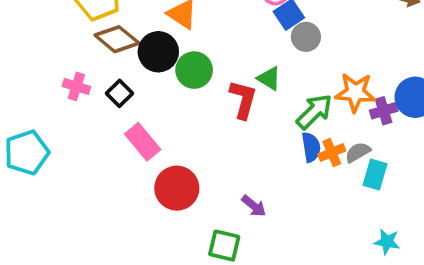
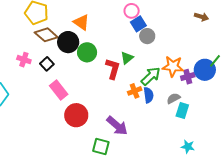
green triangle: (269, 78) -> (127, 58), turned 48
orange cross: (332, 153) -> (135, 91), moved
purple arrow: (254, 206) -> (117, 126), size x1.6

